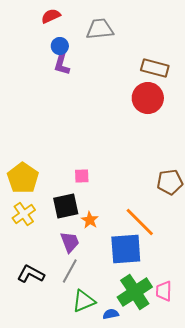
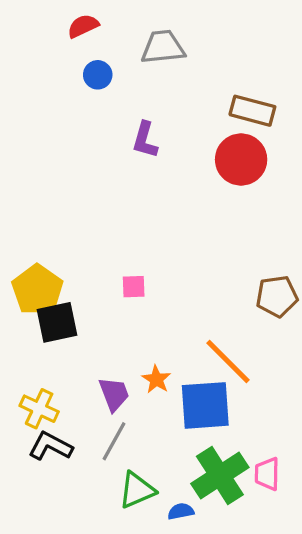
purple L-shape: (62, 64) -> (145, 140), moved
black square: (66, 206) -> (57, 322), moved
yellow cross: (24, 214) -> (39, 409), moved, turned -30
orange star: (90, 220) -> (156, 379), moved

